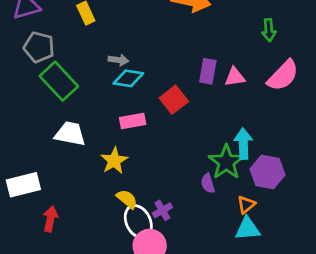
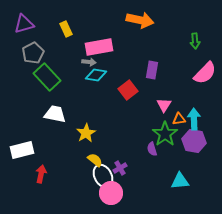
gray pentagon: (39, 47) -> (33, 53), turned 30
pink triangle: (235, 77) -> (164, 105), moved, turned -49
pink rectangle: (133, 121) -> (99, 47), moved, size x1.5
cyan arrow: (243, 144) -> (194, 119), moved
orange triangle: (246, 205) -> (179, 119), moved, turned 32

